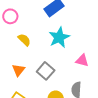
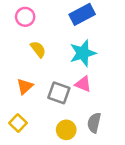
pink triangle: (82, 60) -> (83, 84), moved
gray square: (46, 71) -> (59, 93), turned -30

